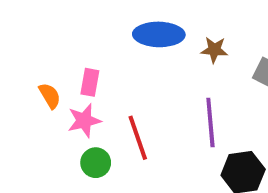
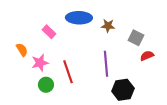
pink rectangle: (90, 82) -> (49, 32), moved, turned -56

